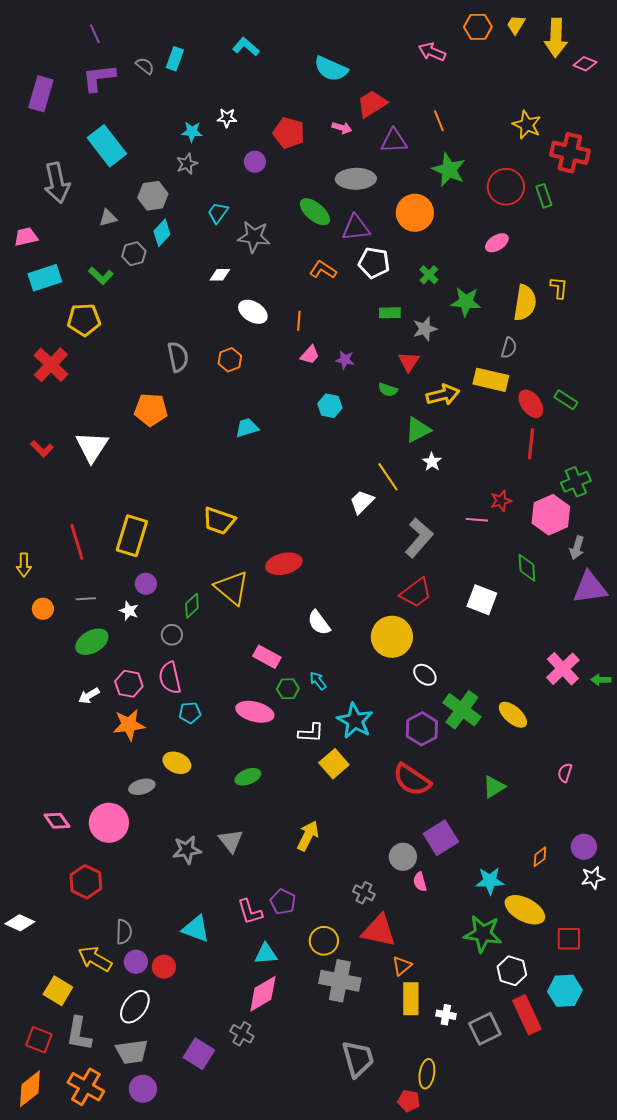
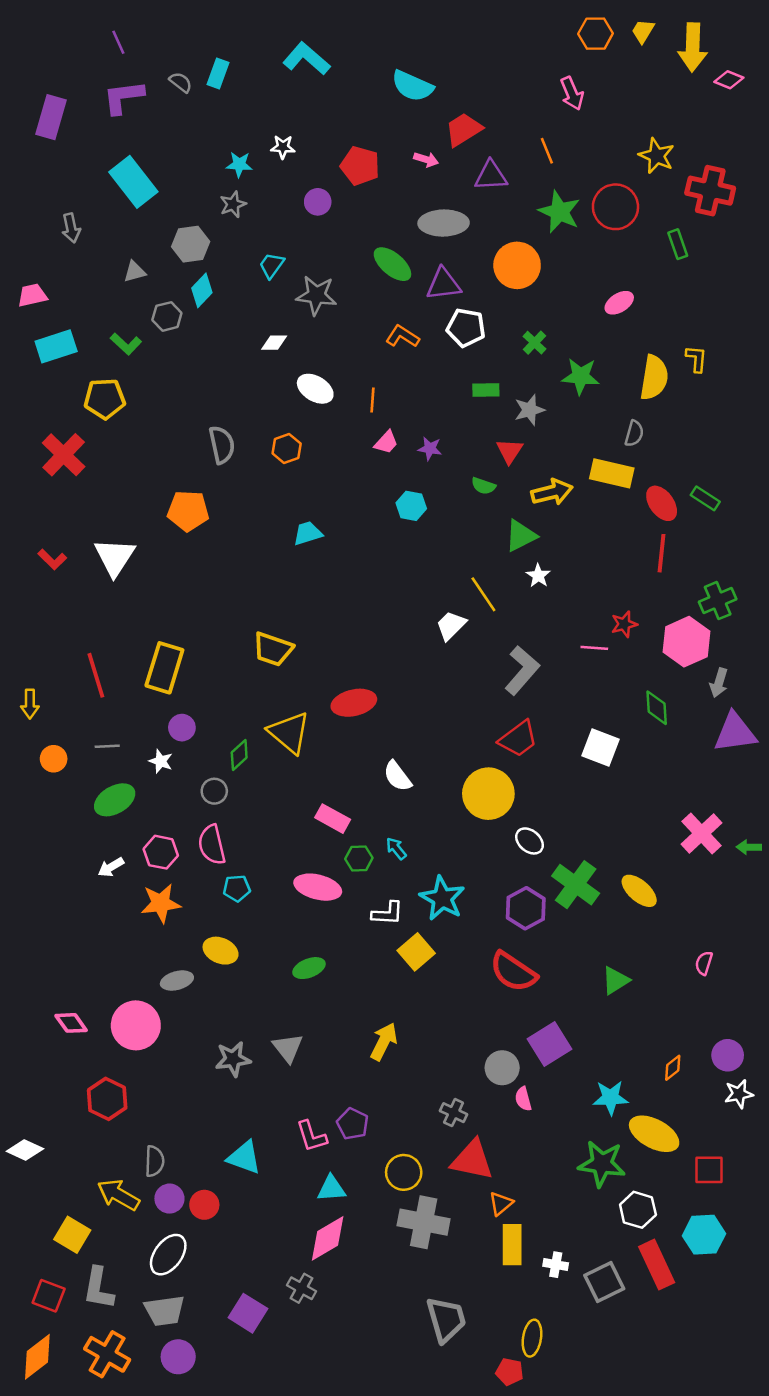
cyan L-shape: (246, 47) -> (306, 59), size x1.4
pink arrow: (432, 52) -> (572, 93), moved, turned -136
gray arrow: (57, 183) -> (71, 228), size x0.6
red circle: (506, 187) -> (615, 207), moved

